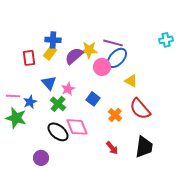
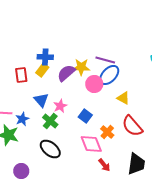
pink diamond: (77, 127) -> (91, 144), moved
purple circle: (41, 158) -> (21, 171), moved

